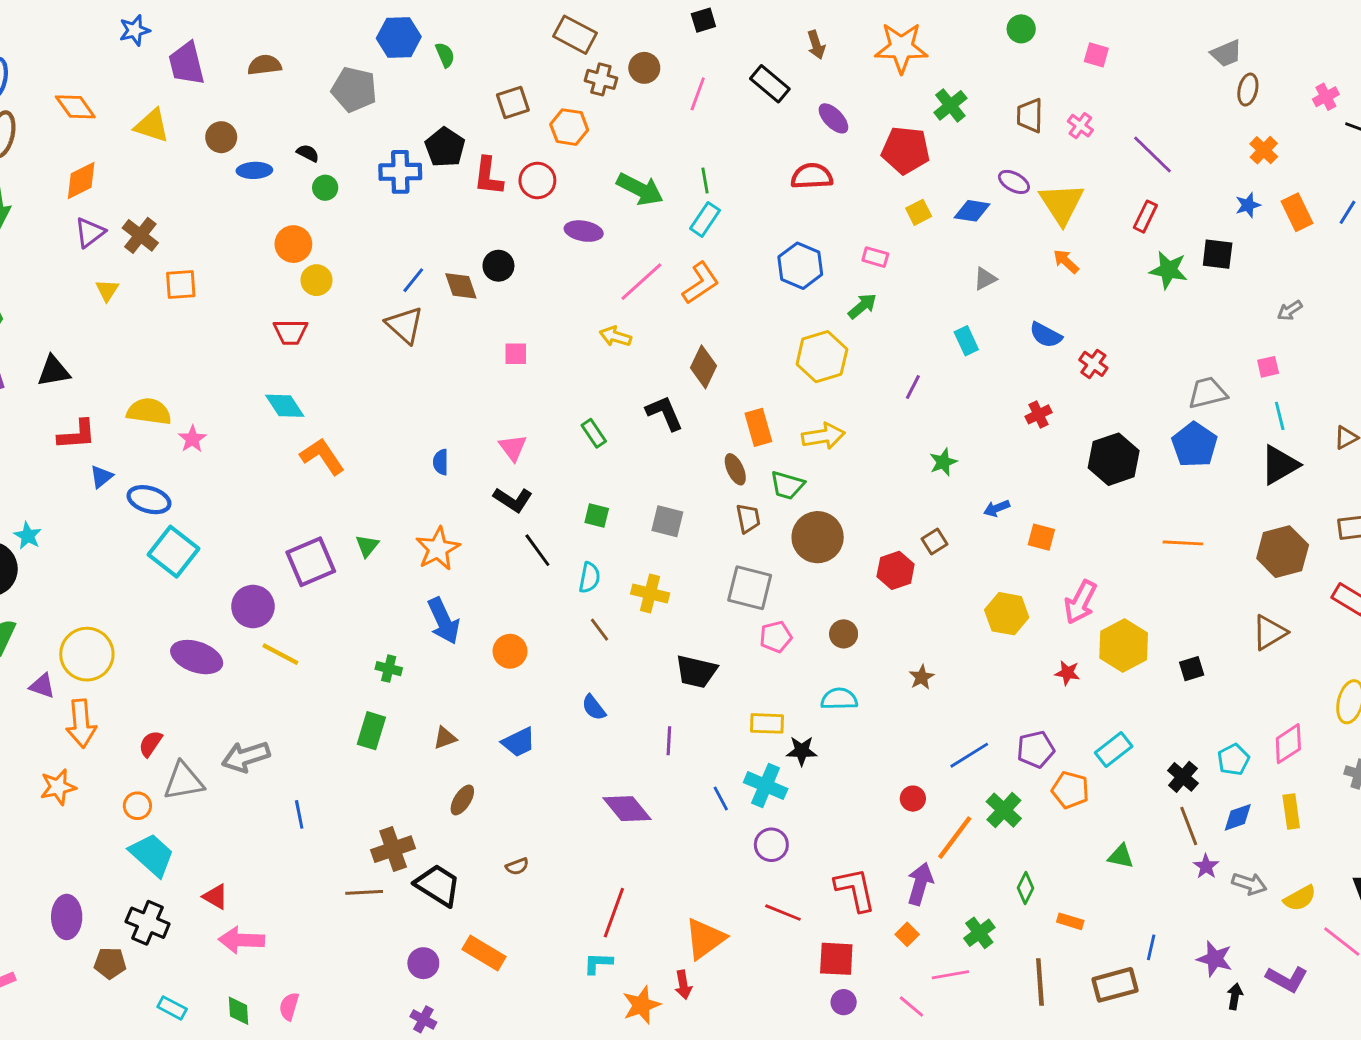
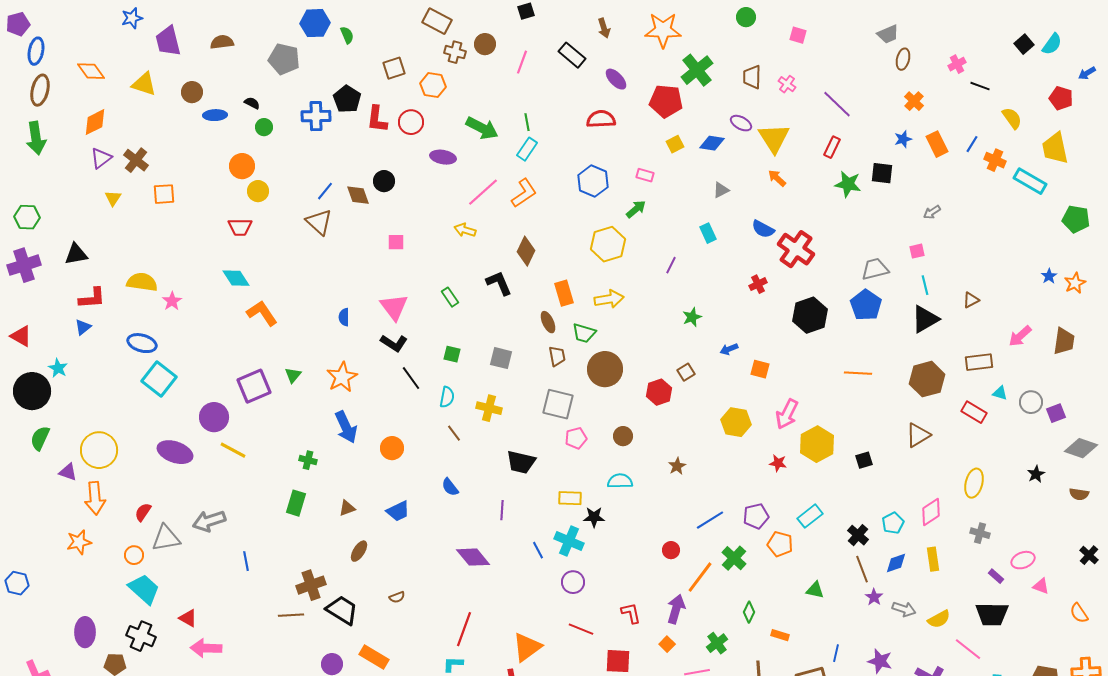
green cross: (950, 105) -> (697, 70), size x1.4
red cross: (1093, 364) -> (796, 249), size x1.8
pink triangle: (513, 448) -> (394, 307), size x1.4
blue triangle: (101, 477) -> (83, 327), moved
red L-shape: (855, 890) -> (631, 613), size x0.7

